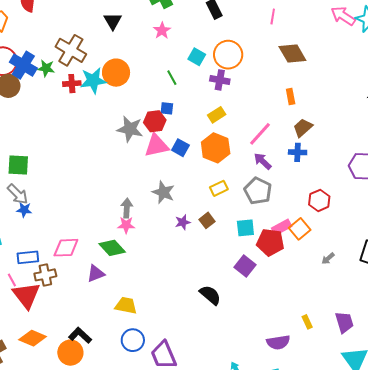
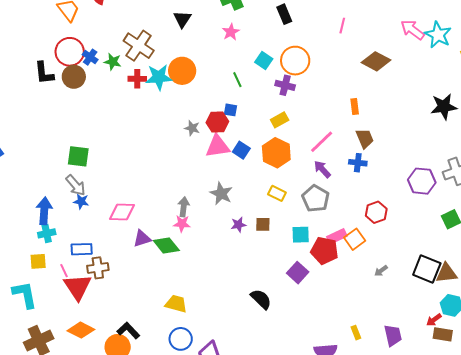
brown diamond: (292, 53) -> (376, 61), moved, turned -36
blue cross: (23, 65) -> (90, 57), size x0.6
brown trapezoid: (303, 128) -> (365, 139), turned 105
gray star: (130, 129) -> (192, 128), size x0.6
yellow rectangle: (219, 188) -> (277, 193), turned 48
brown square: (207, 220) -> (263, 224), turned 35
pink diamond: (66, 248) -> (122, 212), moved
purple triangle: (96, 274) -> (142, 239), moved

